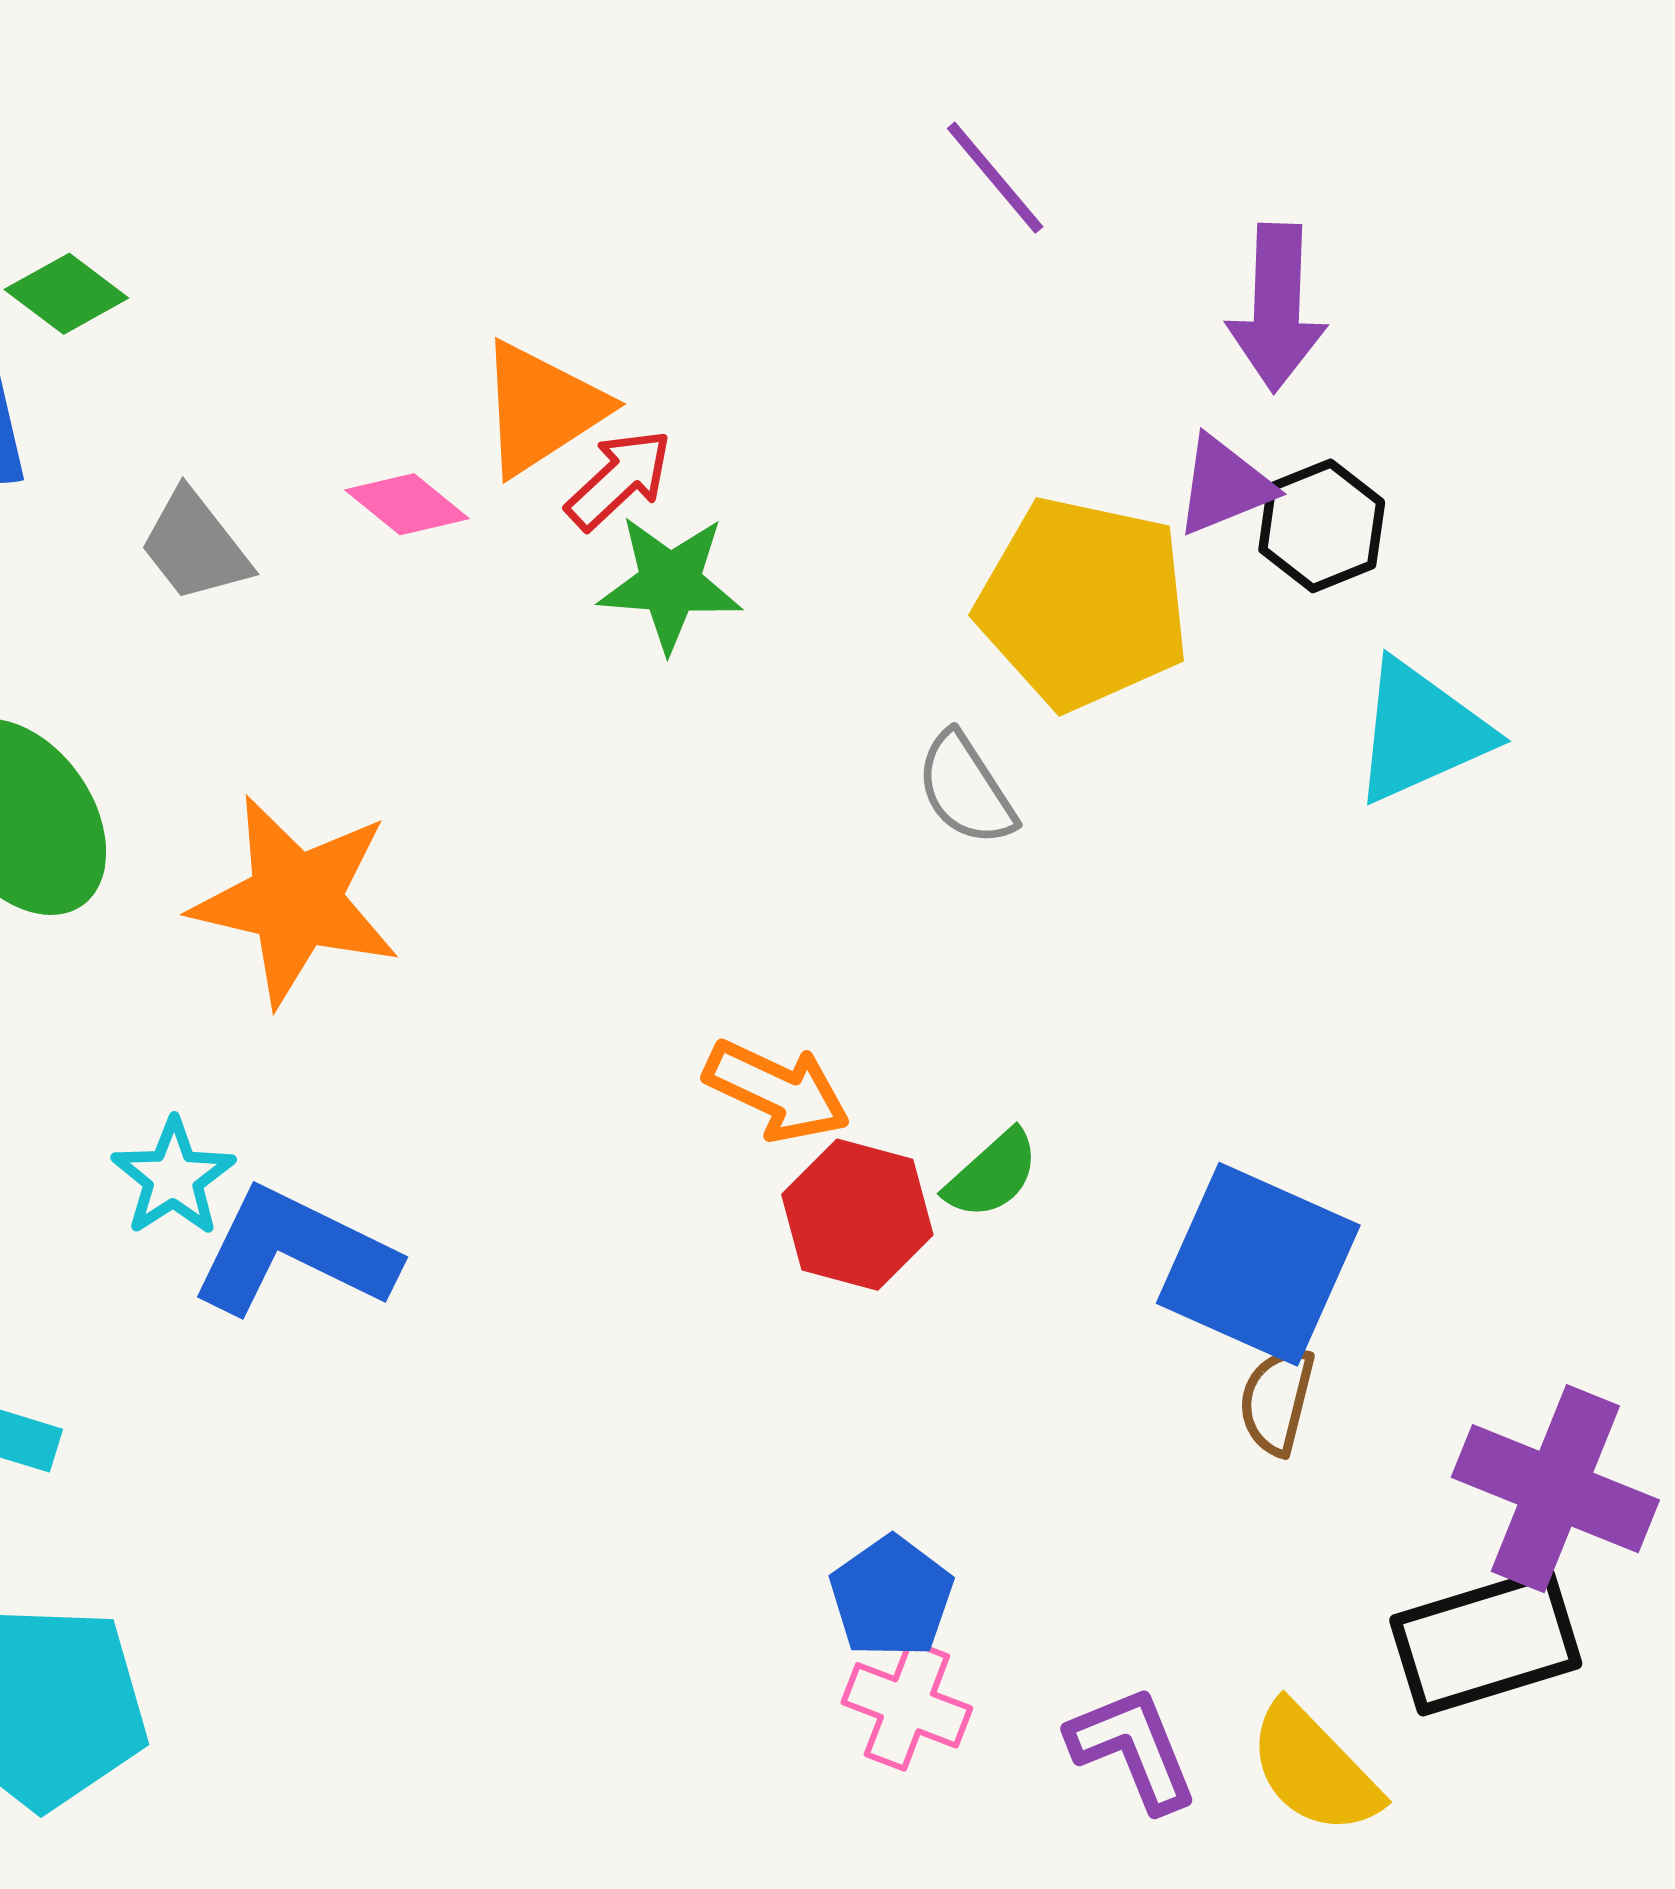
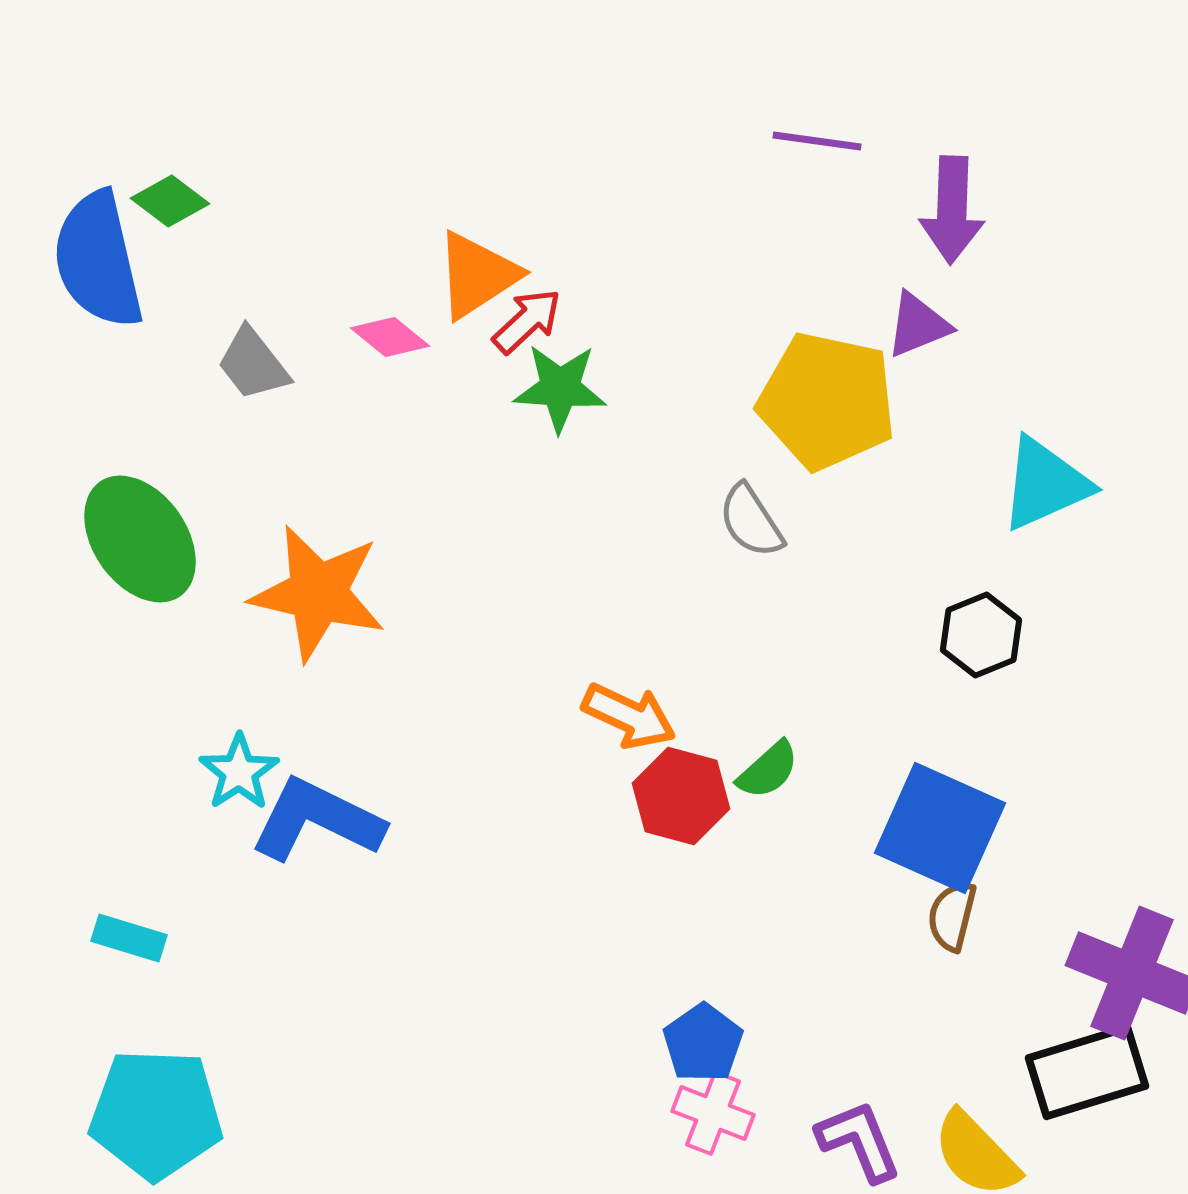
purple line: (995, 178) -> (817, 141), moved, turned -42
black hexagon: (1322, 526) -> (981, 635), moved

